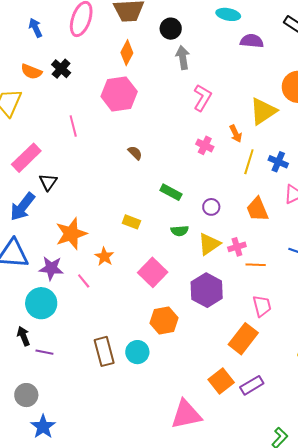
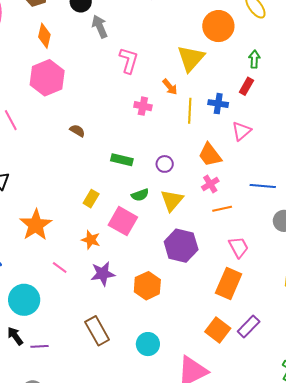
yellow rectangle: (131, 222) -> (91, 199), turned -66
pink cross: (237, 247) -> (210, 184), moved
orange star: (104, 257) -> (91, 240), moved
purple star: (51, 268) -> (103, 274), moved
pink square: (153, 272) -> (123, 221), moved
cyan circle: (137, 352) -> (148, 344), moved

